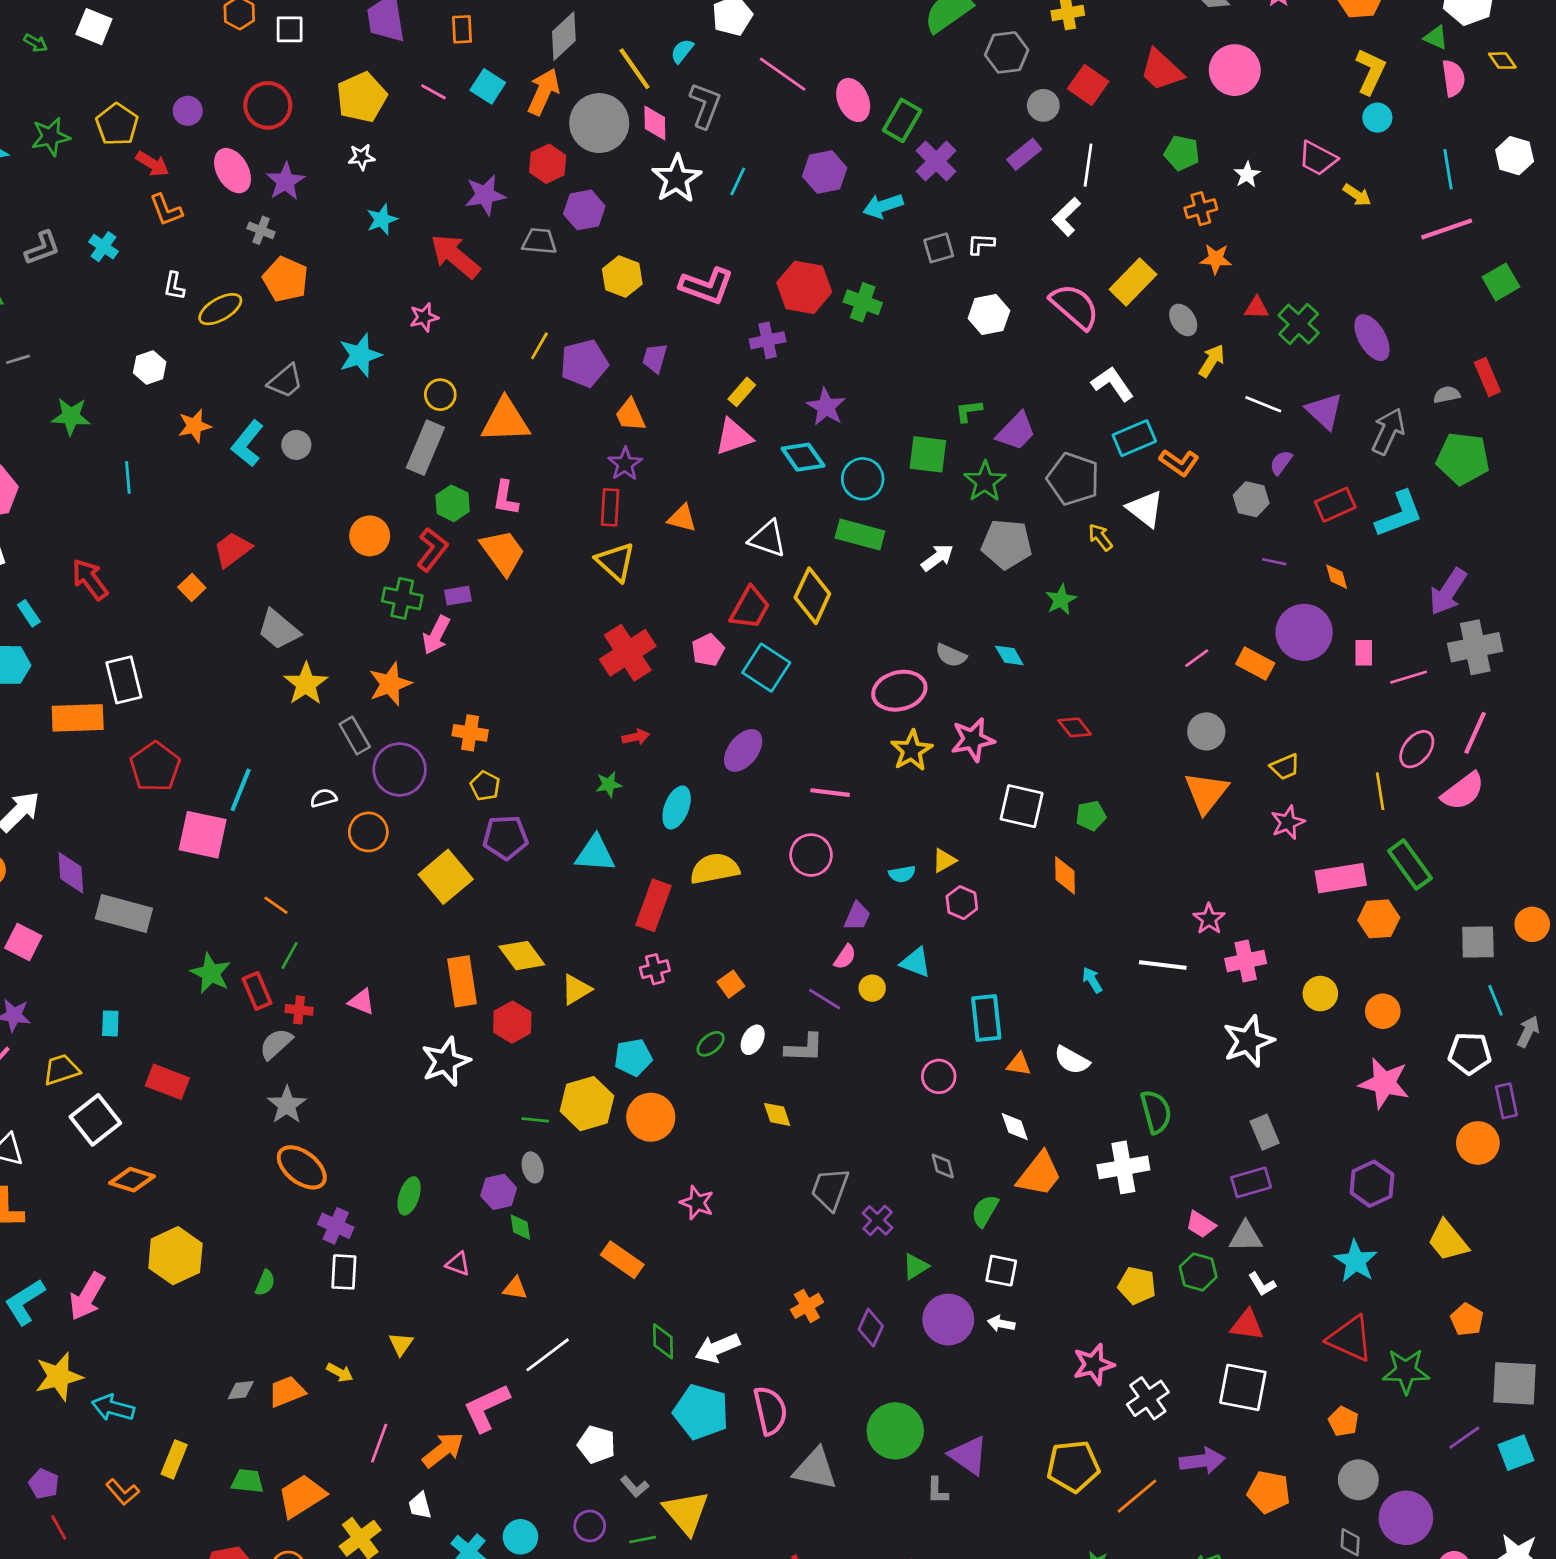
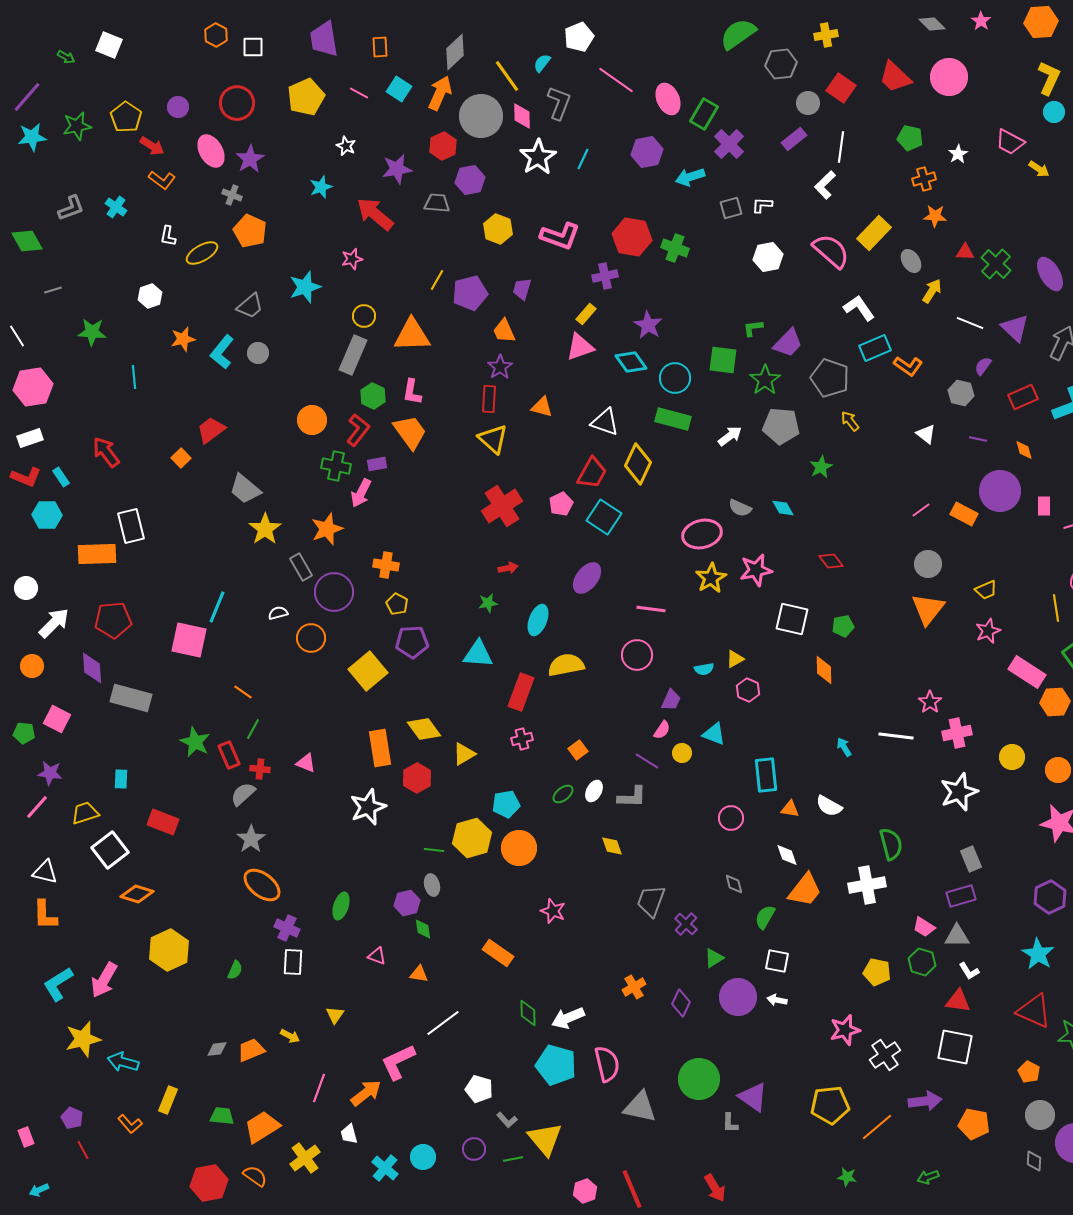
white star: (362, 157) -> (346, 146), moved, turned 30
orange L-shape: (166, 210) -> (162, 180), turned -32
white triangle: (1145, 509) -> (926, 434), moved, size x0.7
red pentagon: (155, 767) -> (113, 620), moved, turned 30
pink rectangle: (1341, 878) -> (1027, 672), turned 42

